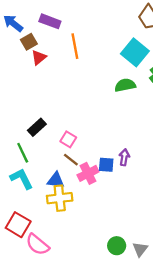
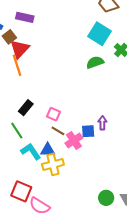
orange line: (75, 46) -> (17, 65), moved
red triangle: (39, 58) -> (20, 49), size x1.5
cyan L-shape: (21, 179) -> (31, 151), moved

